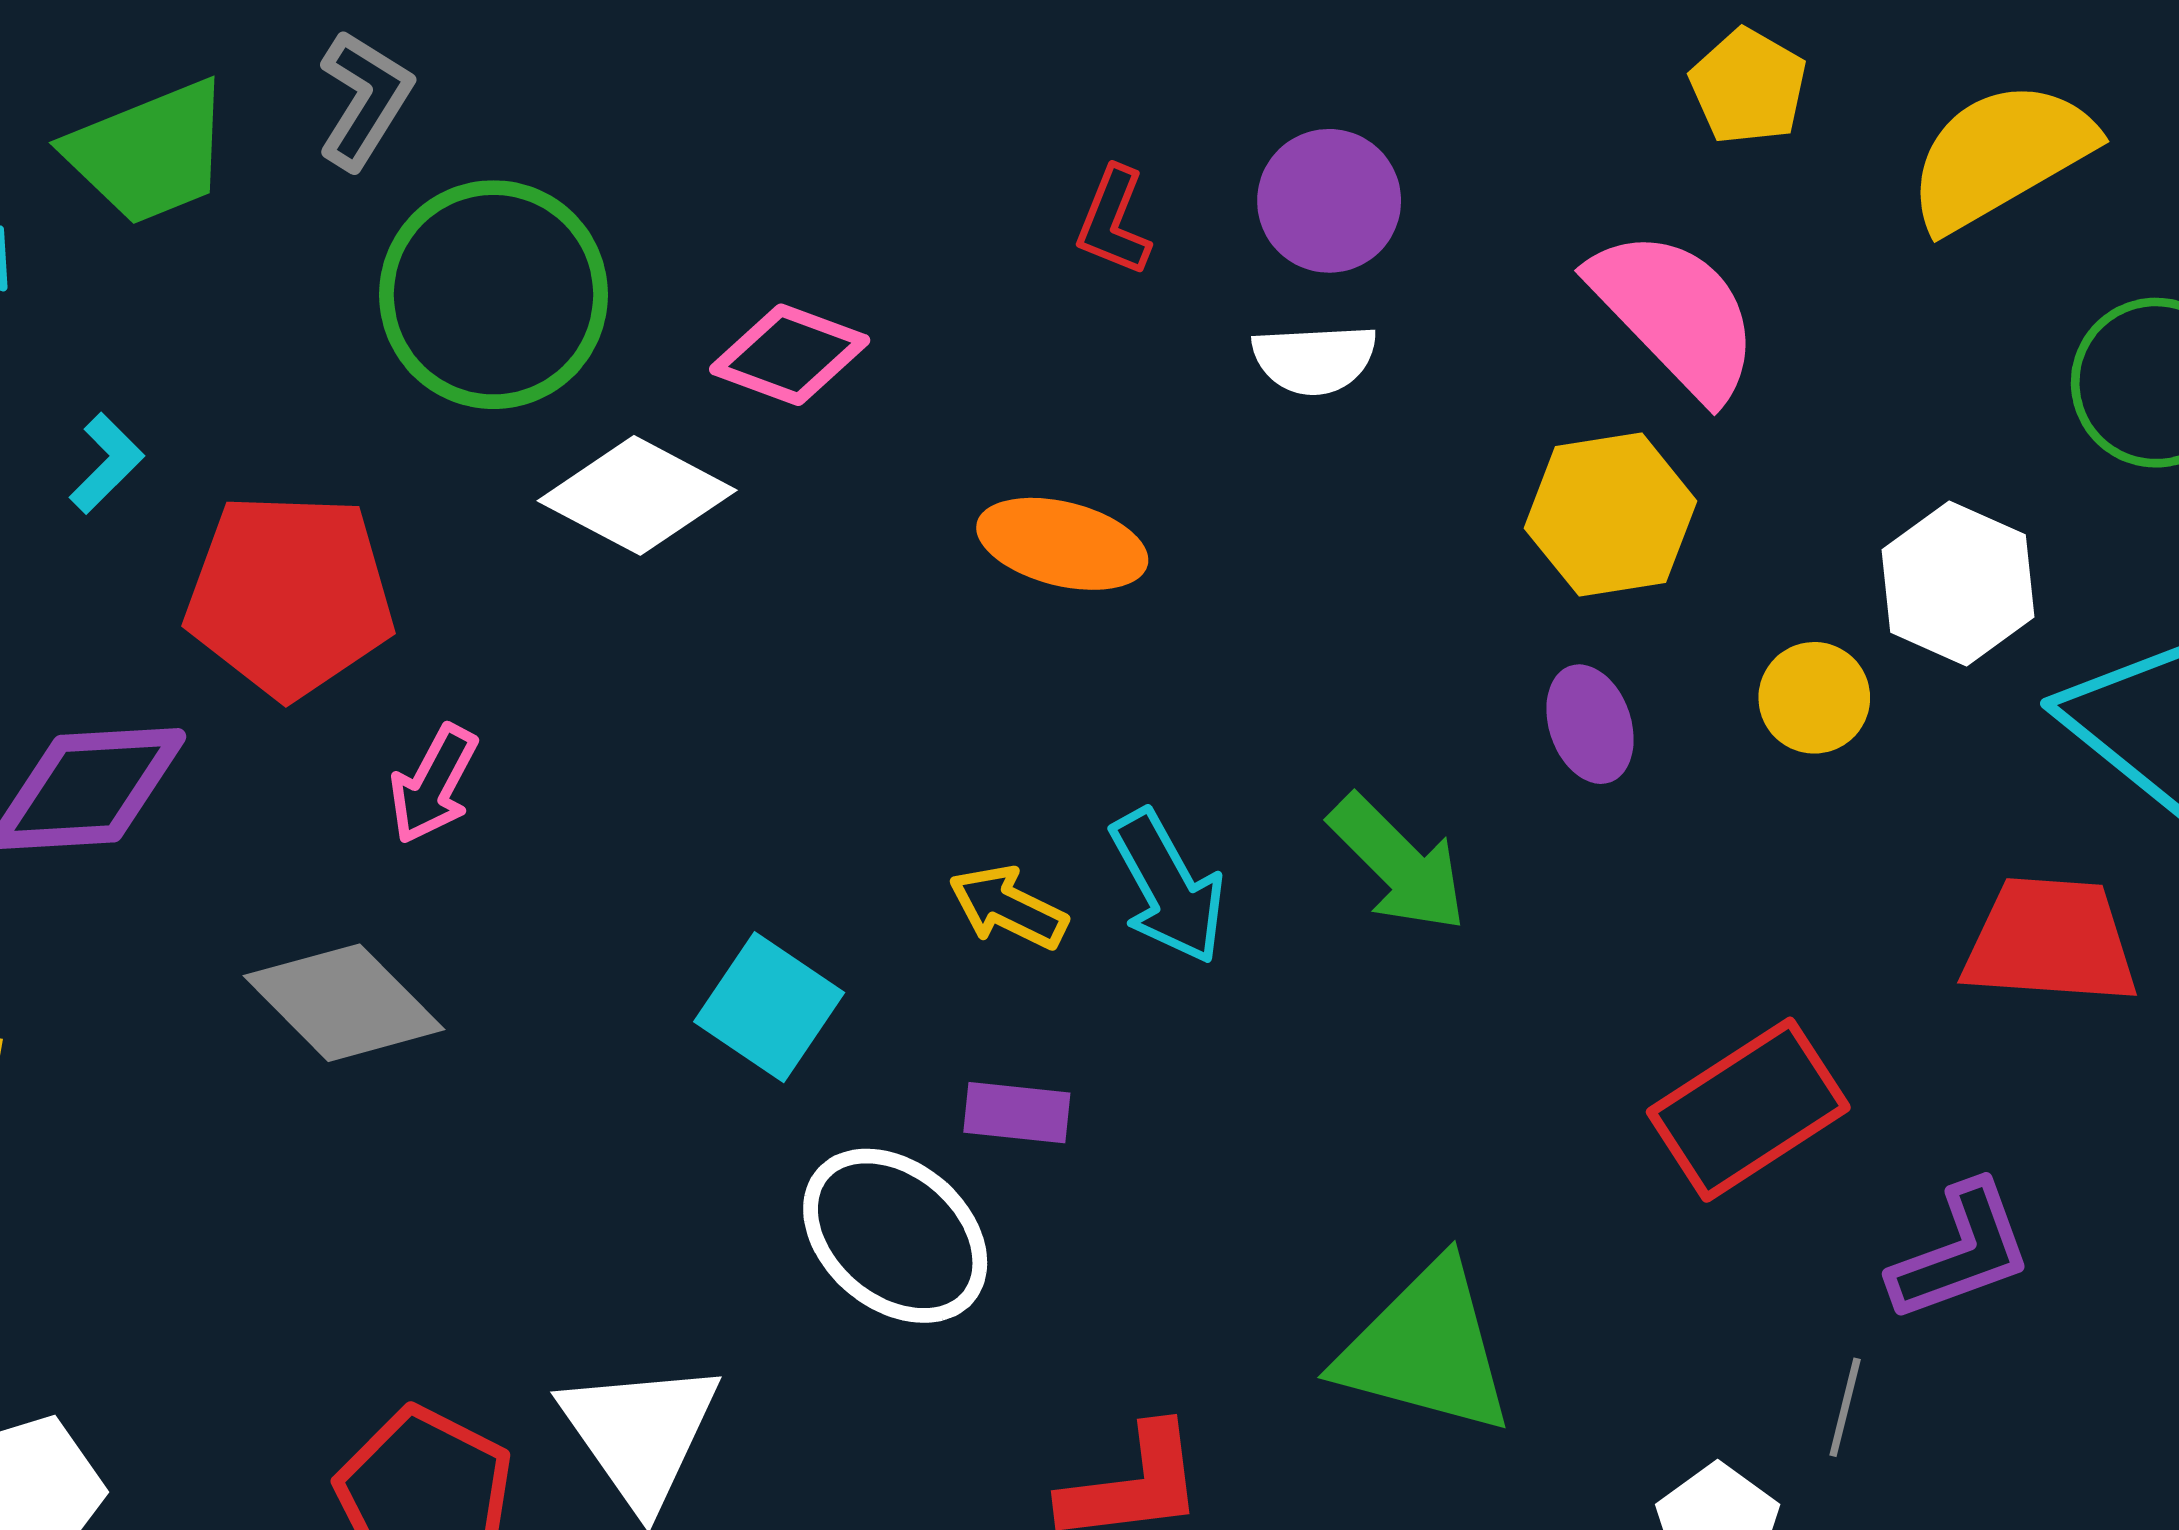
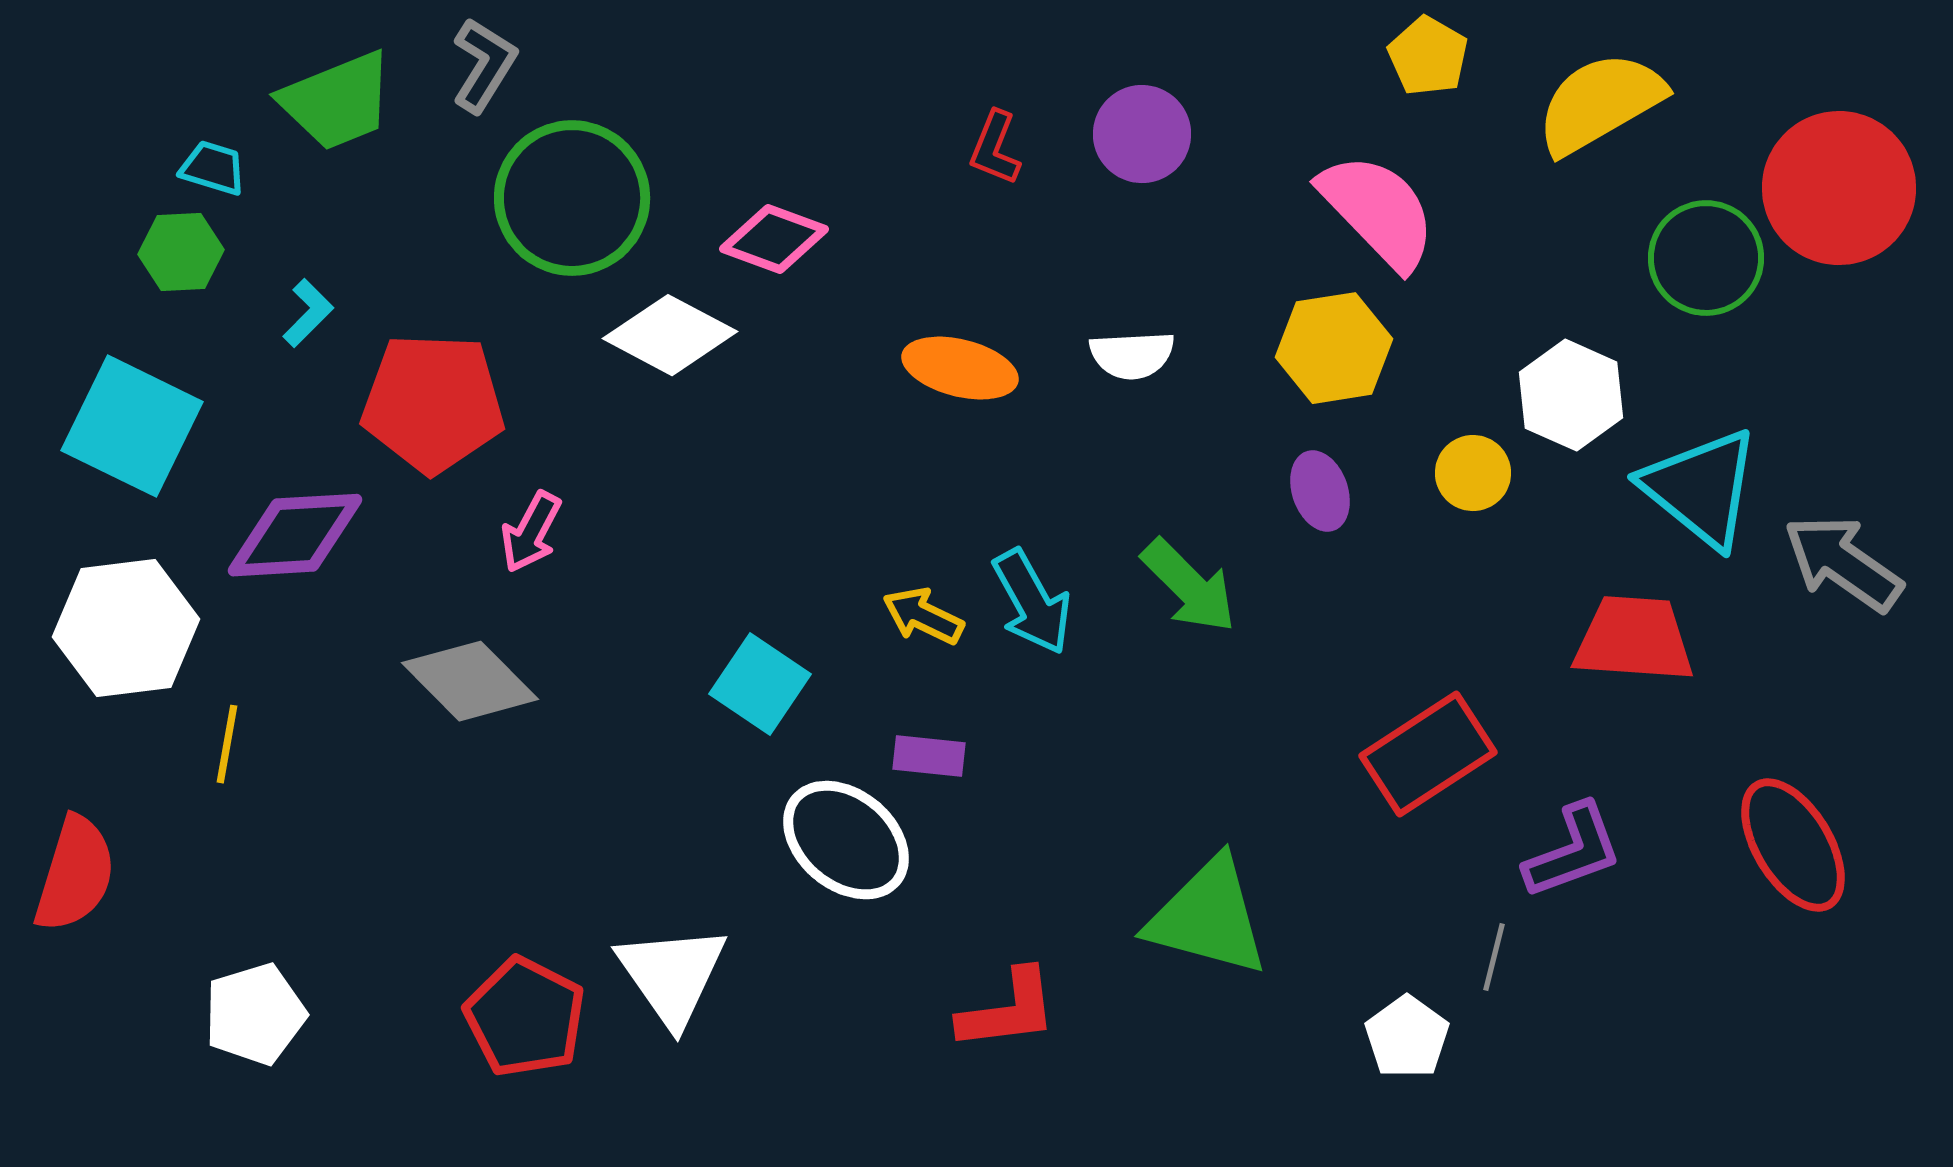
white semicircle: (1314, 359) -> (1132, 355), moved

